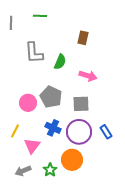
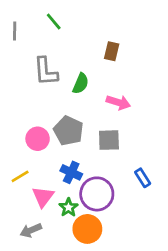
green line: (40, 16) -> (54, 22), turned 48
yellow line: (15, 131) -> (20, 176), turned 32
purple circle: (79, 132) -> (97, 194), moved
orange circle: (72, 160) -> (87, 229), moved
green star: (50, 170) -> (69, 207), moved

